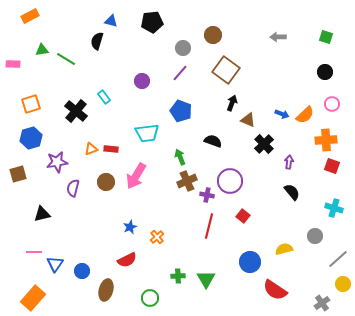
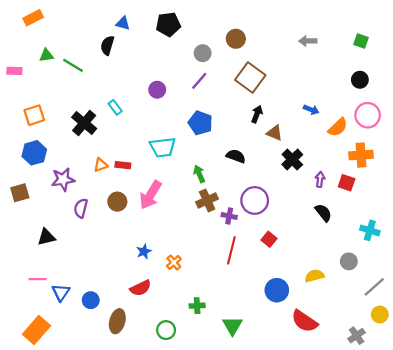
pink circle: (332, 104) -> (368, 115), size x1.5
blue arrow: (282, 114) -> (311, 110), moved
red square: (332, 166) -> (347, 183), moved
green triangle: (206, 279) -> (232, 326), moved

